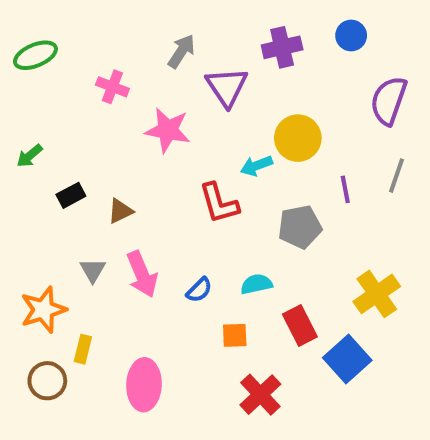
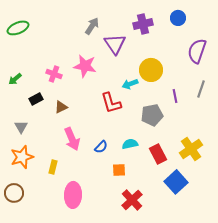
pink cross: (112, 87) -> (54, 74), moved
gray triangle: (93, 270) -> (21, 127), moved
red rectangle: (300, 326) -> (158, 154), moved
yellow rectangle: (83, 349) -> (53, 167), moved
brown circle: (47, 381) -> (14, 193), moved

